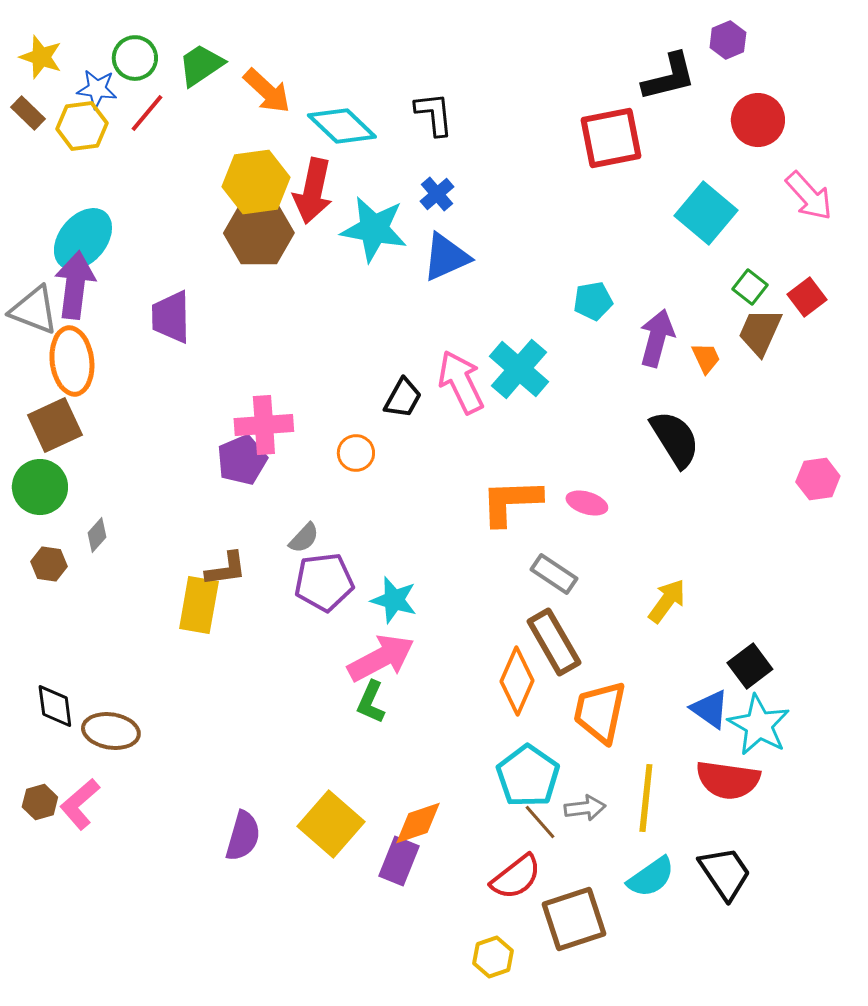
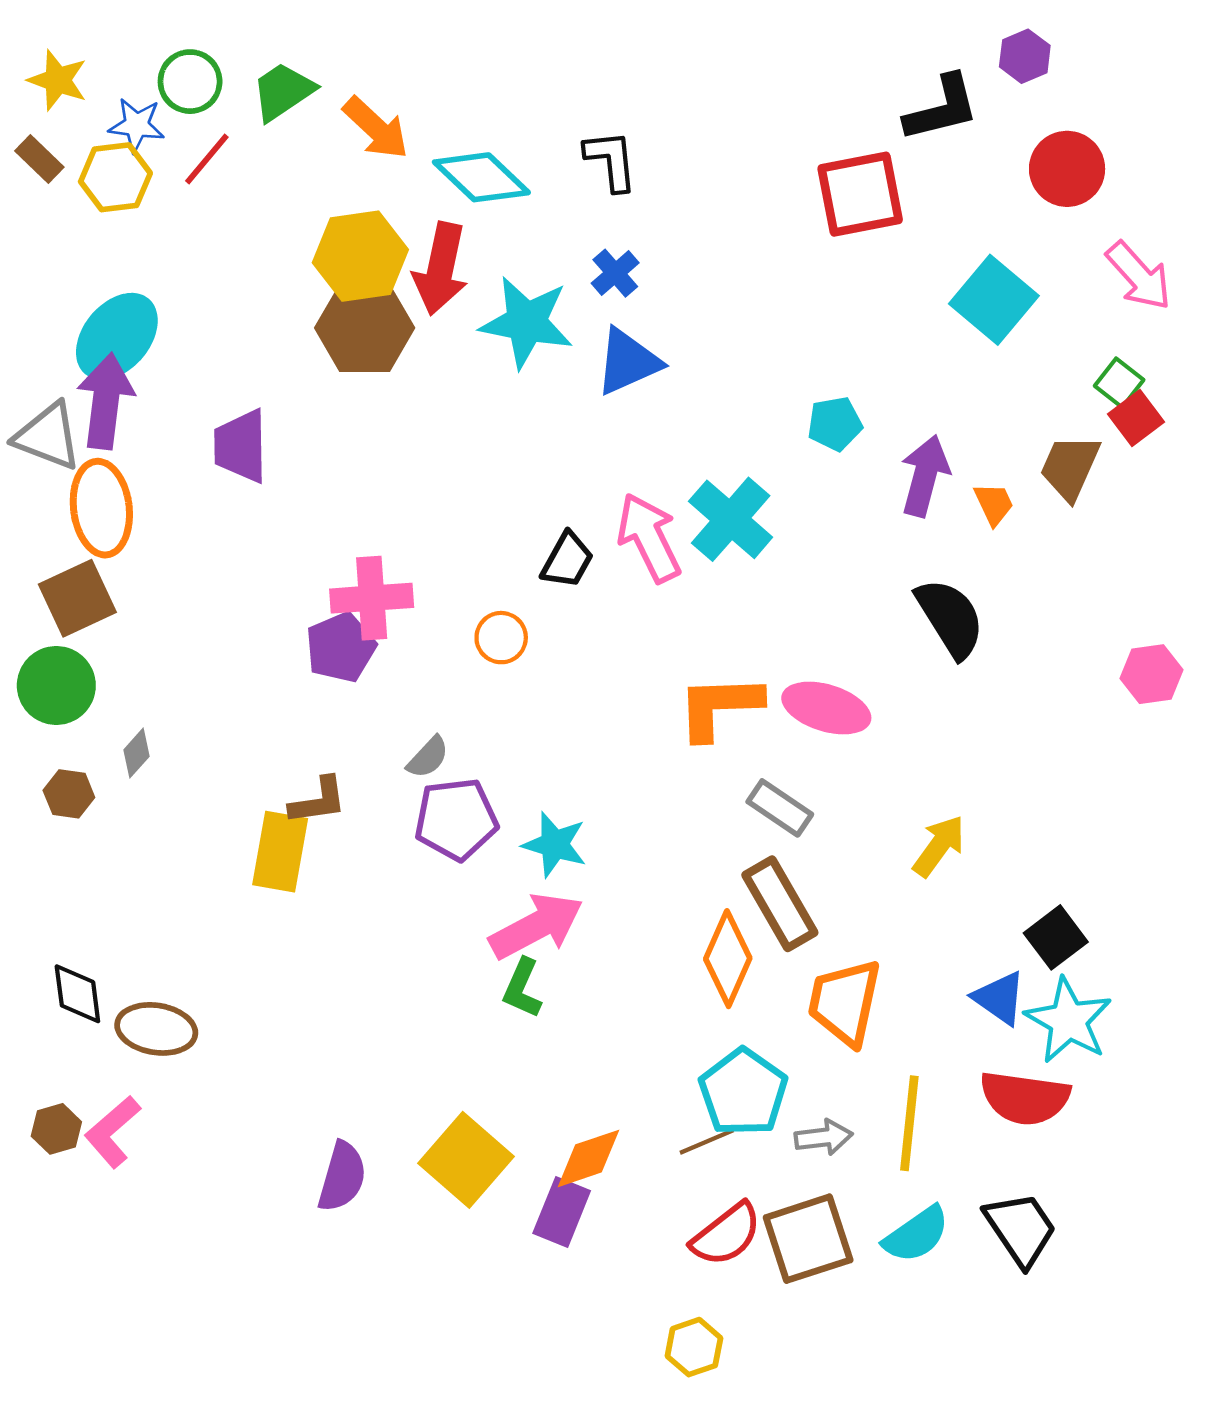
green square: (750, 287) -> (1119, 383), moved
pink ellipse: (587, 503) -> (826, 708), size x1.5
brown line: (540, 822) -> (707, 1142), moved, turned -72
brown square: (574, 919) -> (808, 1239), moved

